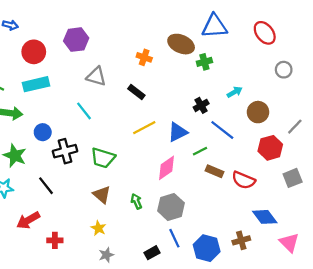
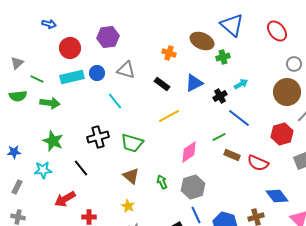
blue triangle: (214, 26) -> (232, 25), turned 45
cyan arrow: (235, 92) -> (241, 84), moved
brown circle: (258, 112) -> (287, 92), moved, size x1.4
blue circle: (43, 132) -> (97, 73), moved
blue triangle: (178, 132) -> (194, 83), moved

